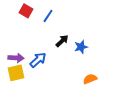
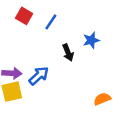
black arrow: (62, 41) -> (68, 52), turned 112
blue star: (81, 47) -> (91, 40), moved

